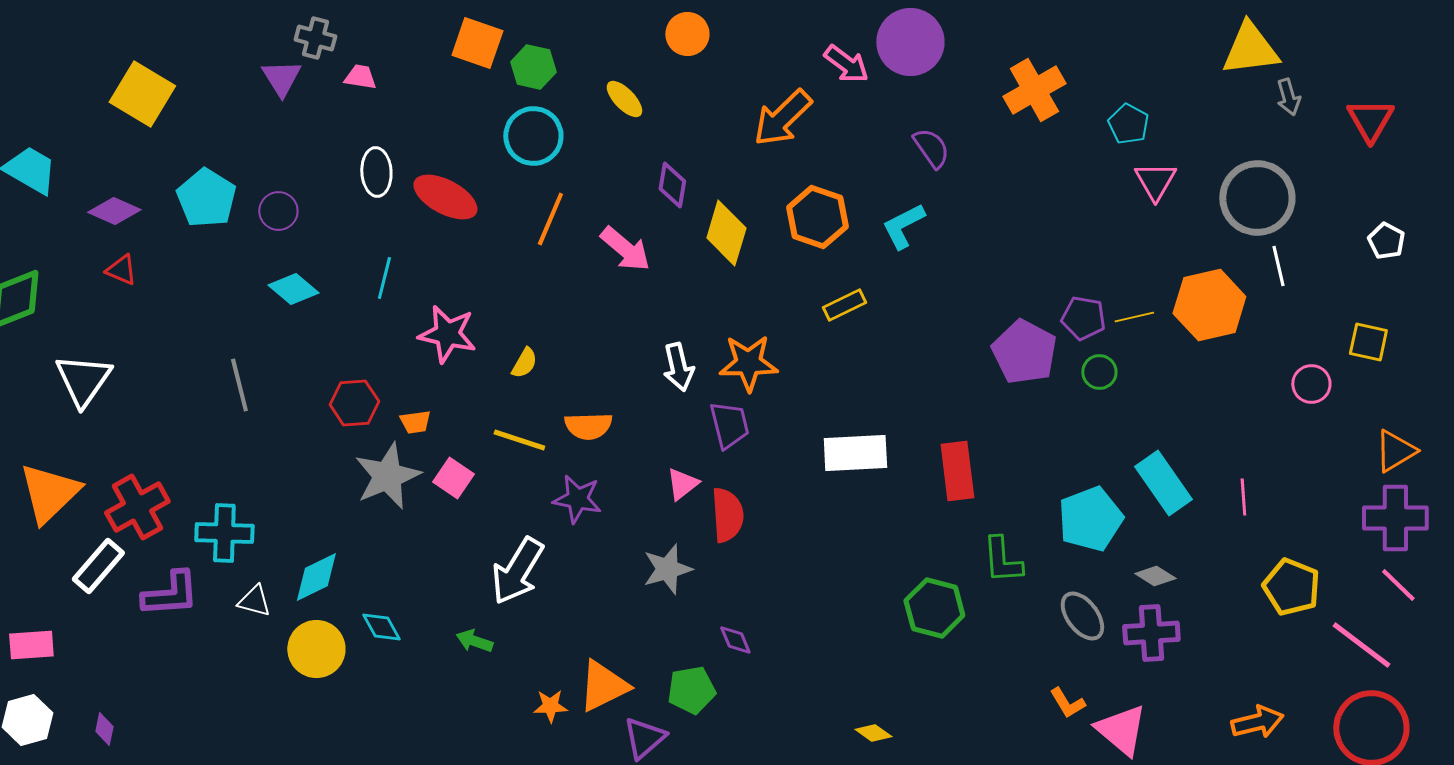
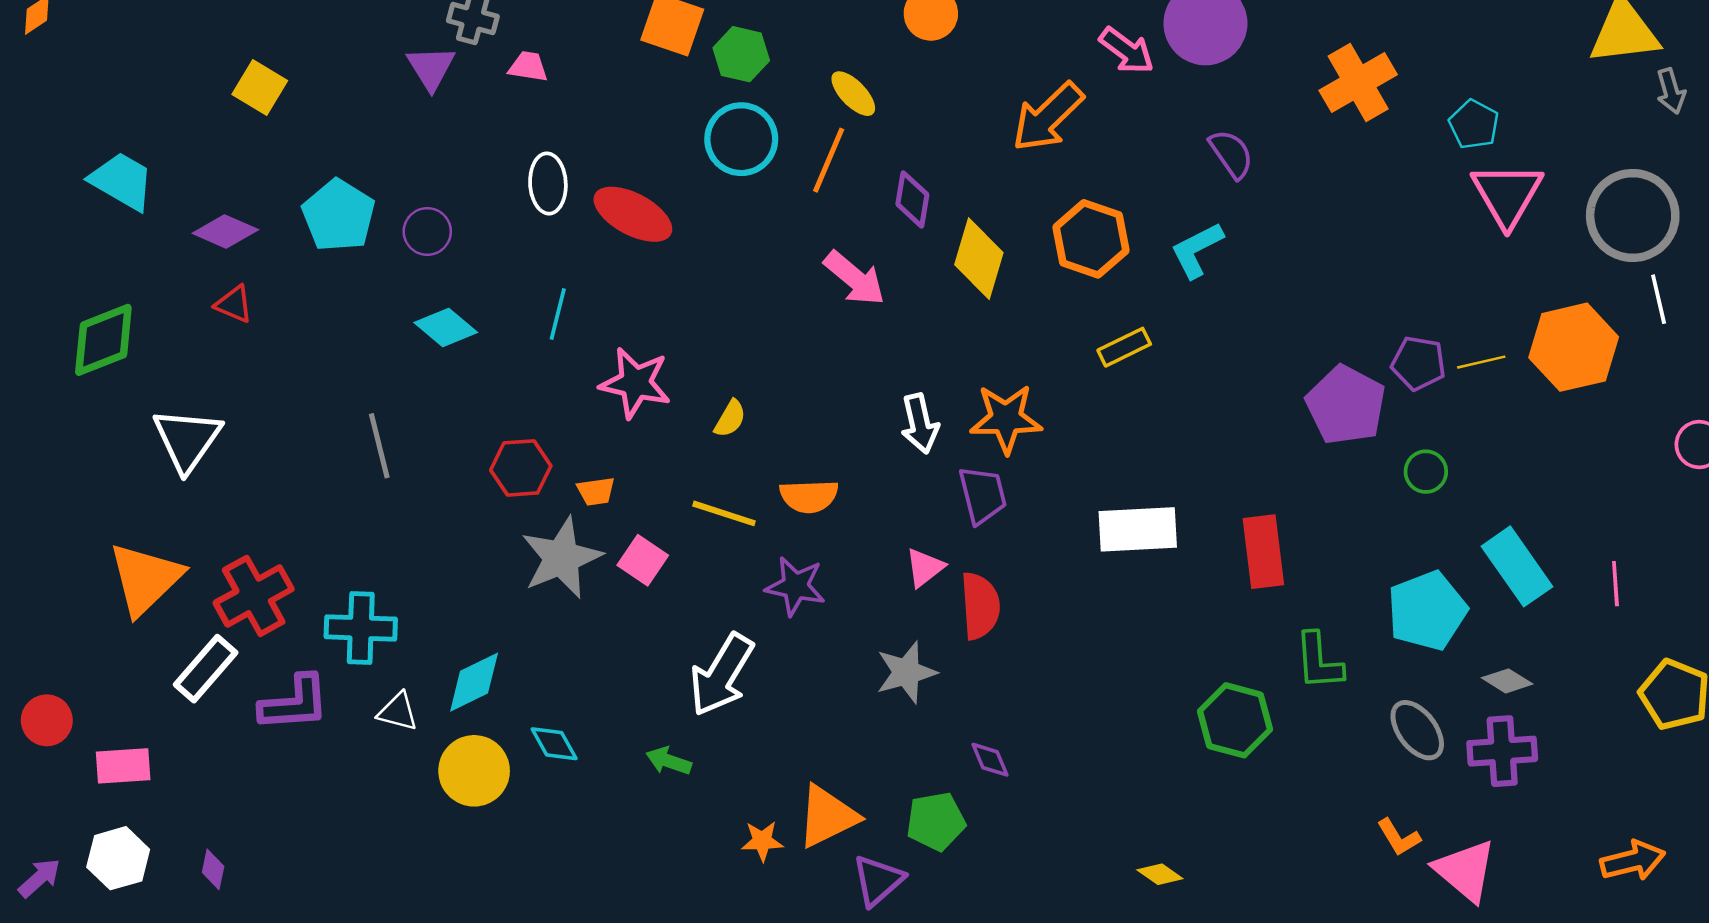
yellow square: (142, 94) -> (260, 87), size x0.7
pink triangle: (1155, 181) -> (1507, 195), size x1.4
orange line: (550, 219) -> (829, 160), moved
green circle: (1099, 372) -> (1426, 472), moved

